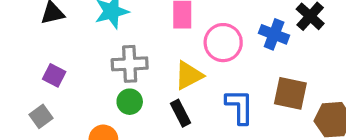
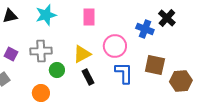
pink circle: (223, 43) -> (115, 46), moved
gray cross: (130, 64) -> (41, 51), moved
yellow triangle: (189, 75) -> (82, 54), moved

